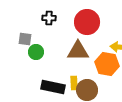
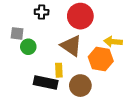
brown triangle: (78, 51) -> (71, 46), turned 35
yellow rectangle: (74, 83) -> (59, 70), moved

